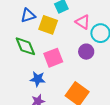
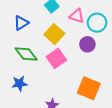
yellow square: (48, 25) -> (54, 34), moved, turned 36
blue star: (38, 79) -> (20, 84), moved

